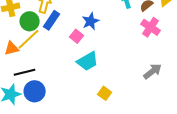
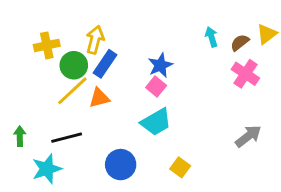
pink square: (77, 36) -> (156, 87), moved
orange triangle: (12, 48) -> (99, 98), moved
blue circle: (35, 91) -> (121, 165), moved

